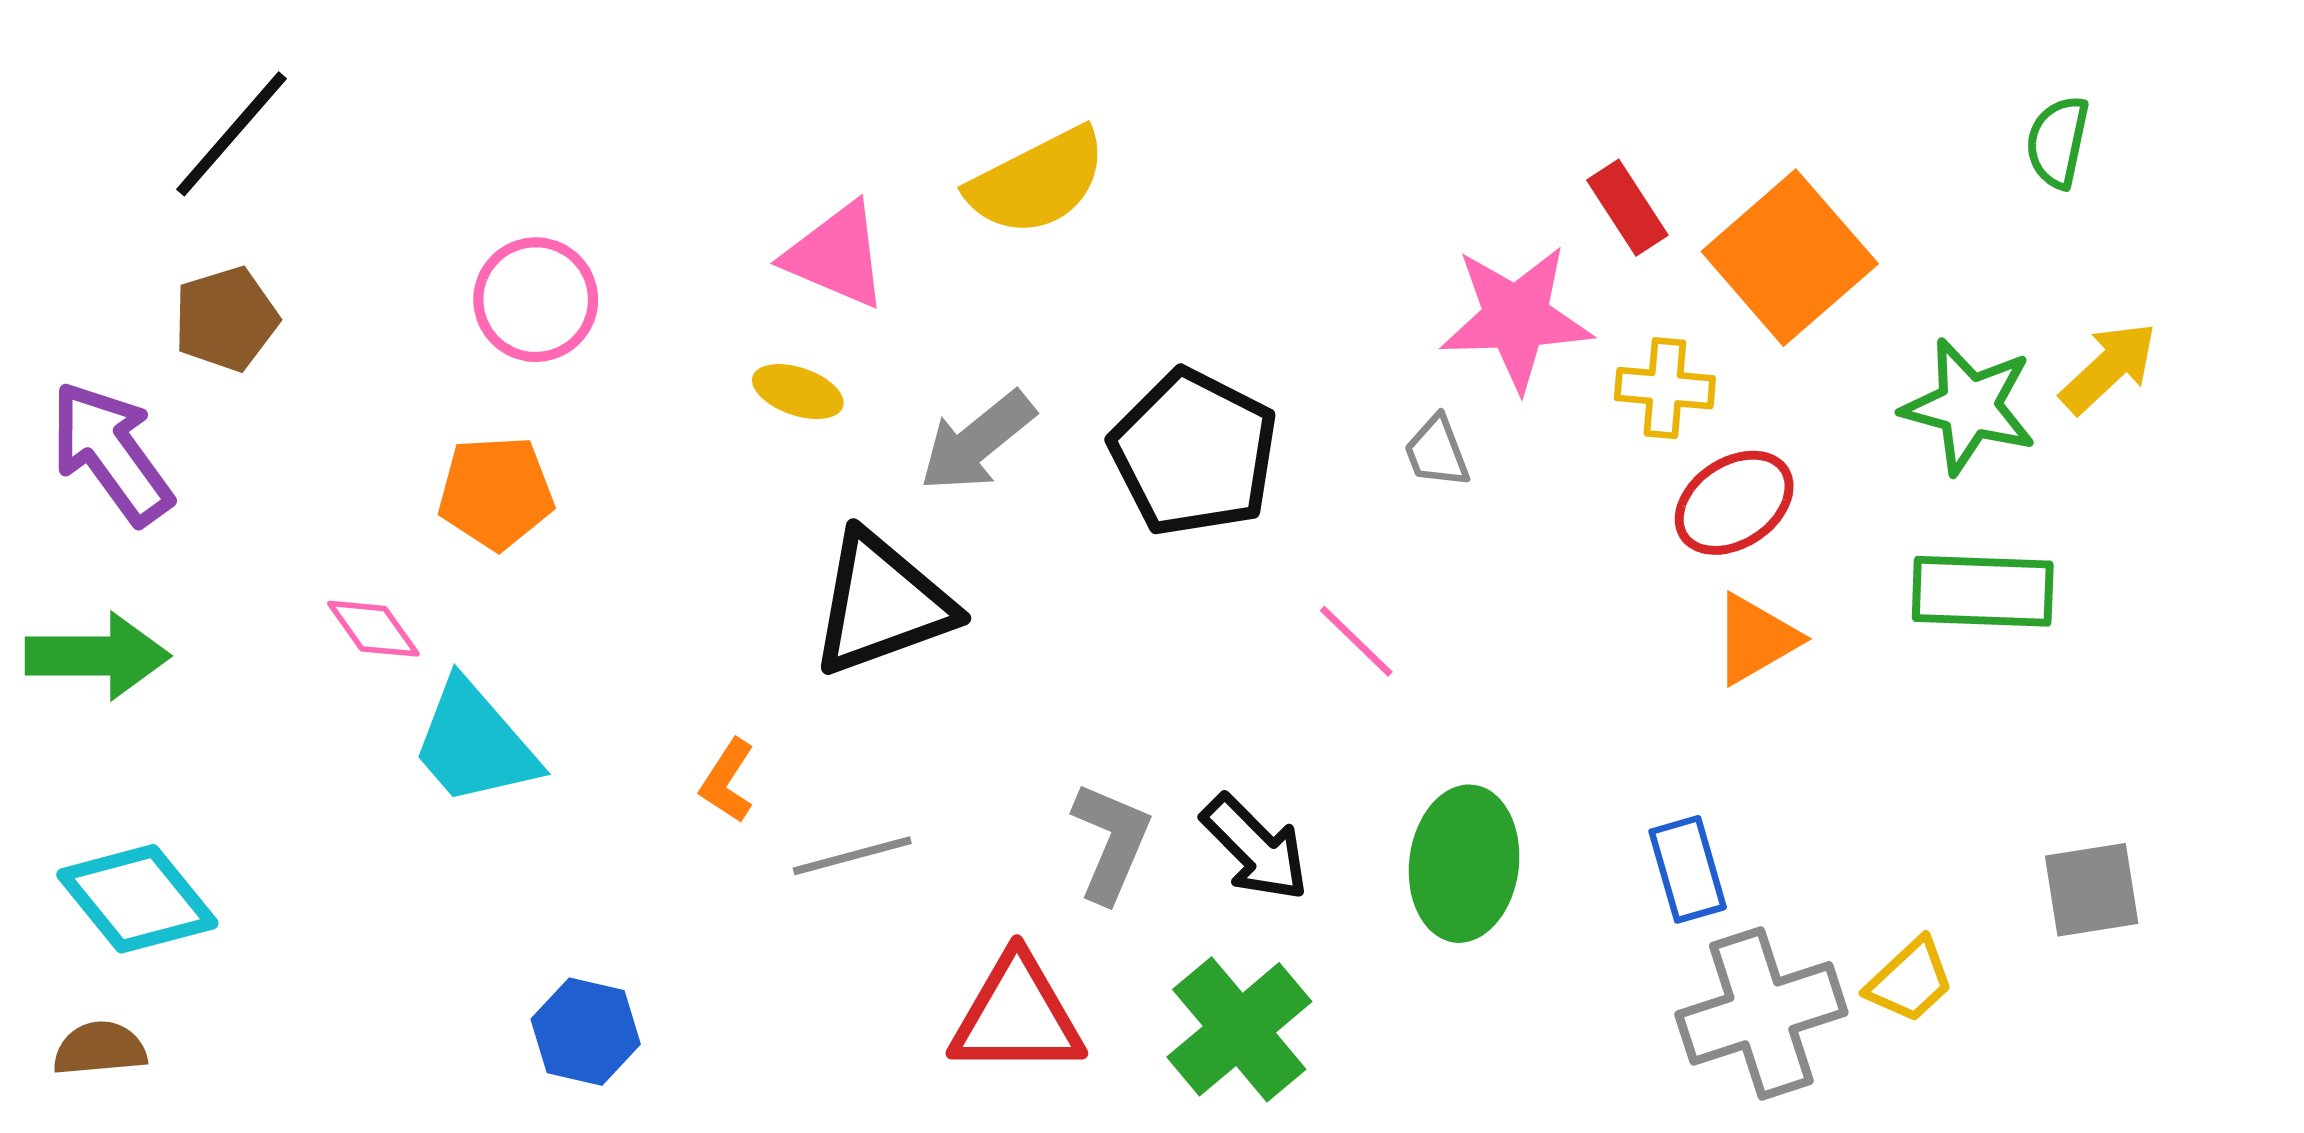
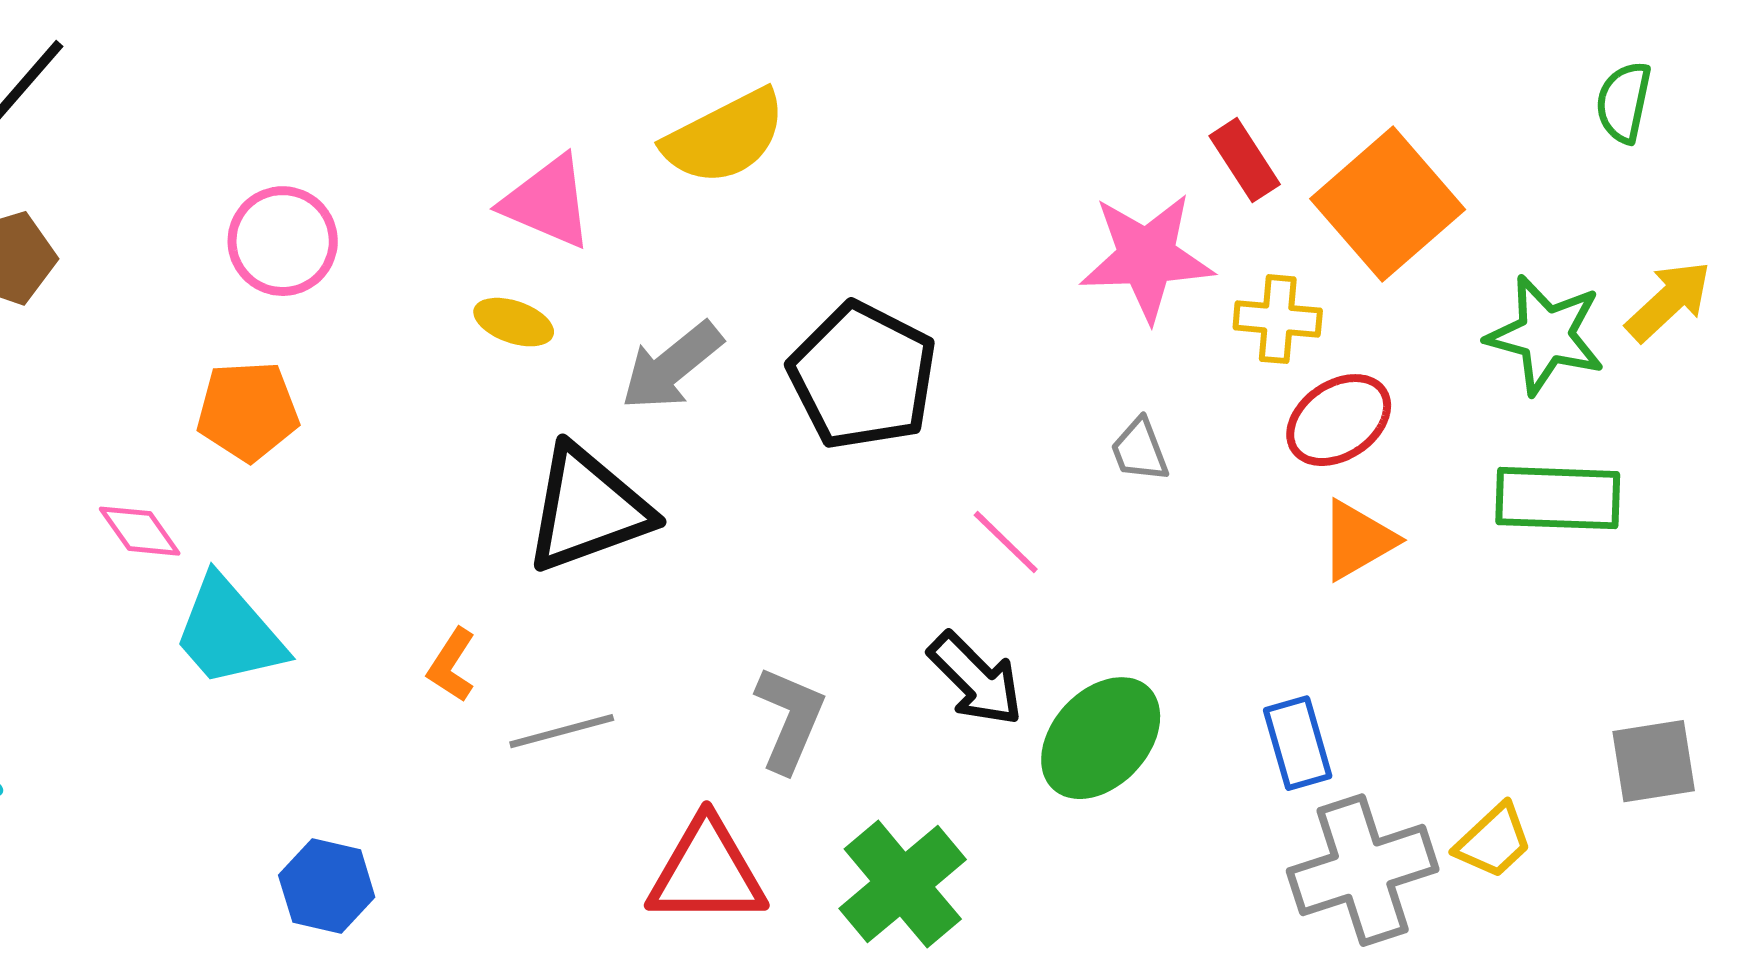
gray trapezoid: (1437, 452) -> (1140, 450), moved
black arrow: (1255, 848) -> (976, 679), moved
green ellipse: (1464, 864) -> (1101, 738), turned 36

